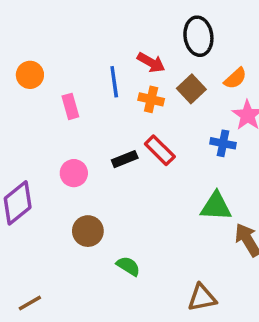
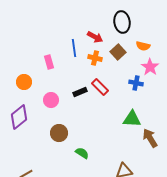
orange circle: (30, 75) -> (24, 82), moved
orange semicircle: (235, 78) -> (143, 46), turned 56

